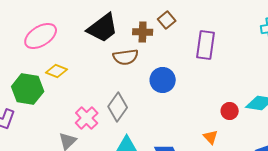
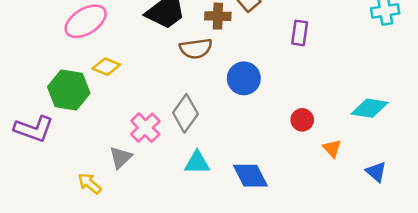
purple rectangle: (206, 45) -> (300, 33), size x0.7
red circle: (230, 111) -> (302, 120), moved
orange triangle: (211, 137) -> (332, 148), moved

